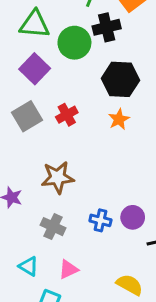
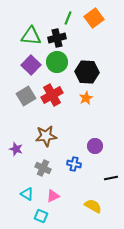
black cross: (107, 27) -> (57, 38), moved
green circle: (74, 43) -> (57, 62), moved
red cross: (67, 115) -> (52, 95), size x1.5
purple circle: (133, 217) -> (95, 146), moved

